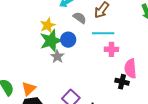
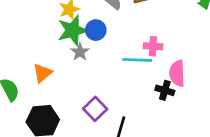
cyan line: (103, 33) -> (137, 60), moved
orange triangle: (29, 89) -> (42, 73), moved

